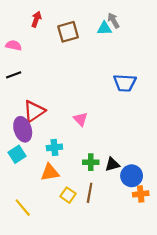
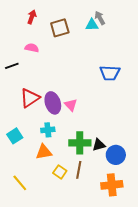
pink semicircle: (14, 45) -> (32, 48), moved
purple ellipse: (23, 129) -> (53, 103), moved
green cross: (91, 162) -> (80, 143), size x1.5
orange cross: (141, 194) -> (112, 185), moved, size x1.5

